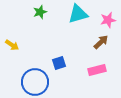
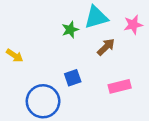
green star: (40, 12) -> (70, 30), moved
brown arrow: (101, 42) -> (106, 47), moved

